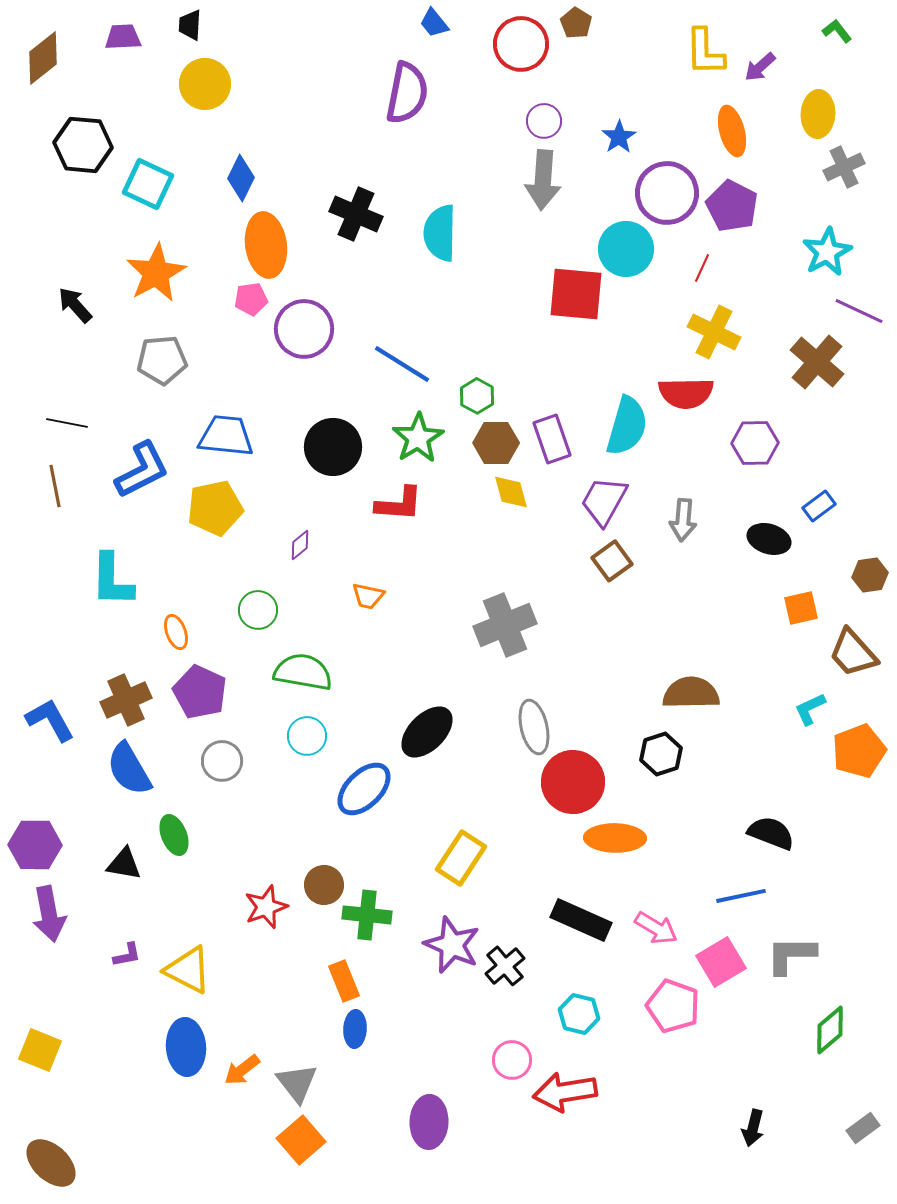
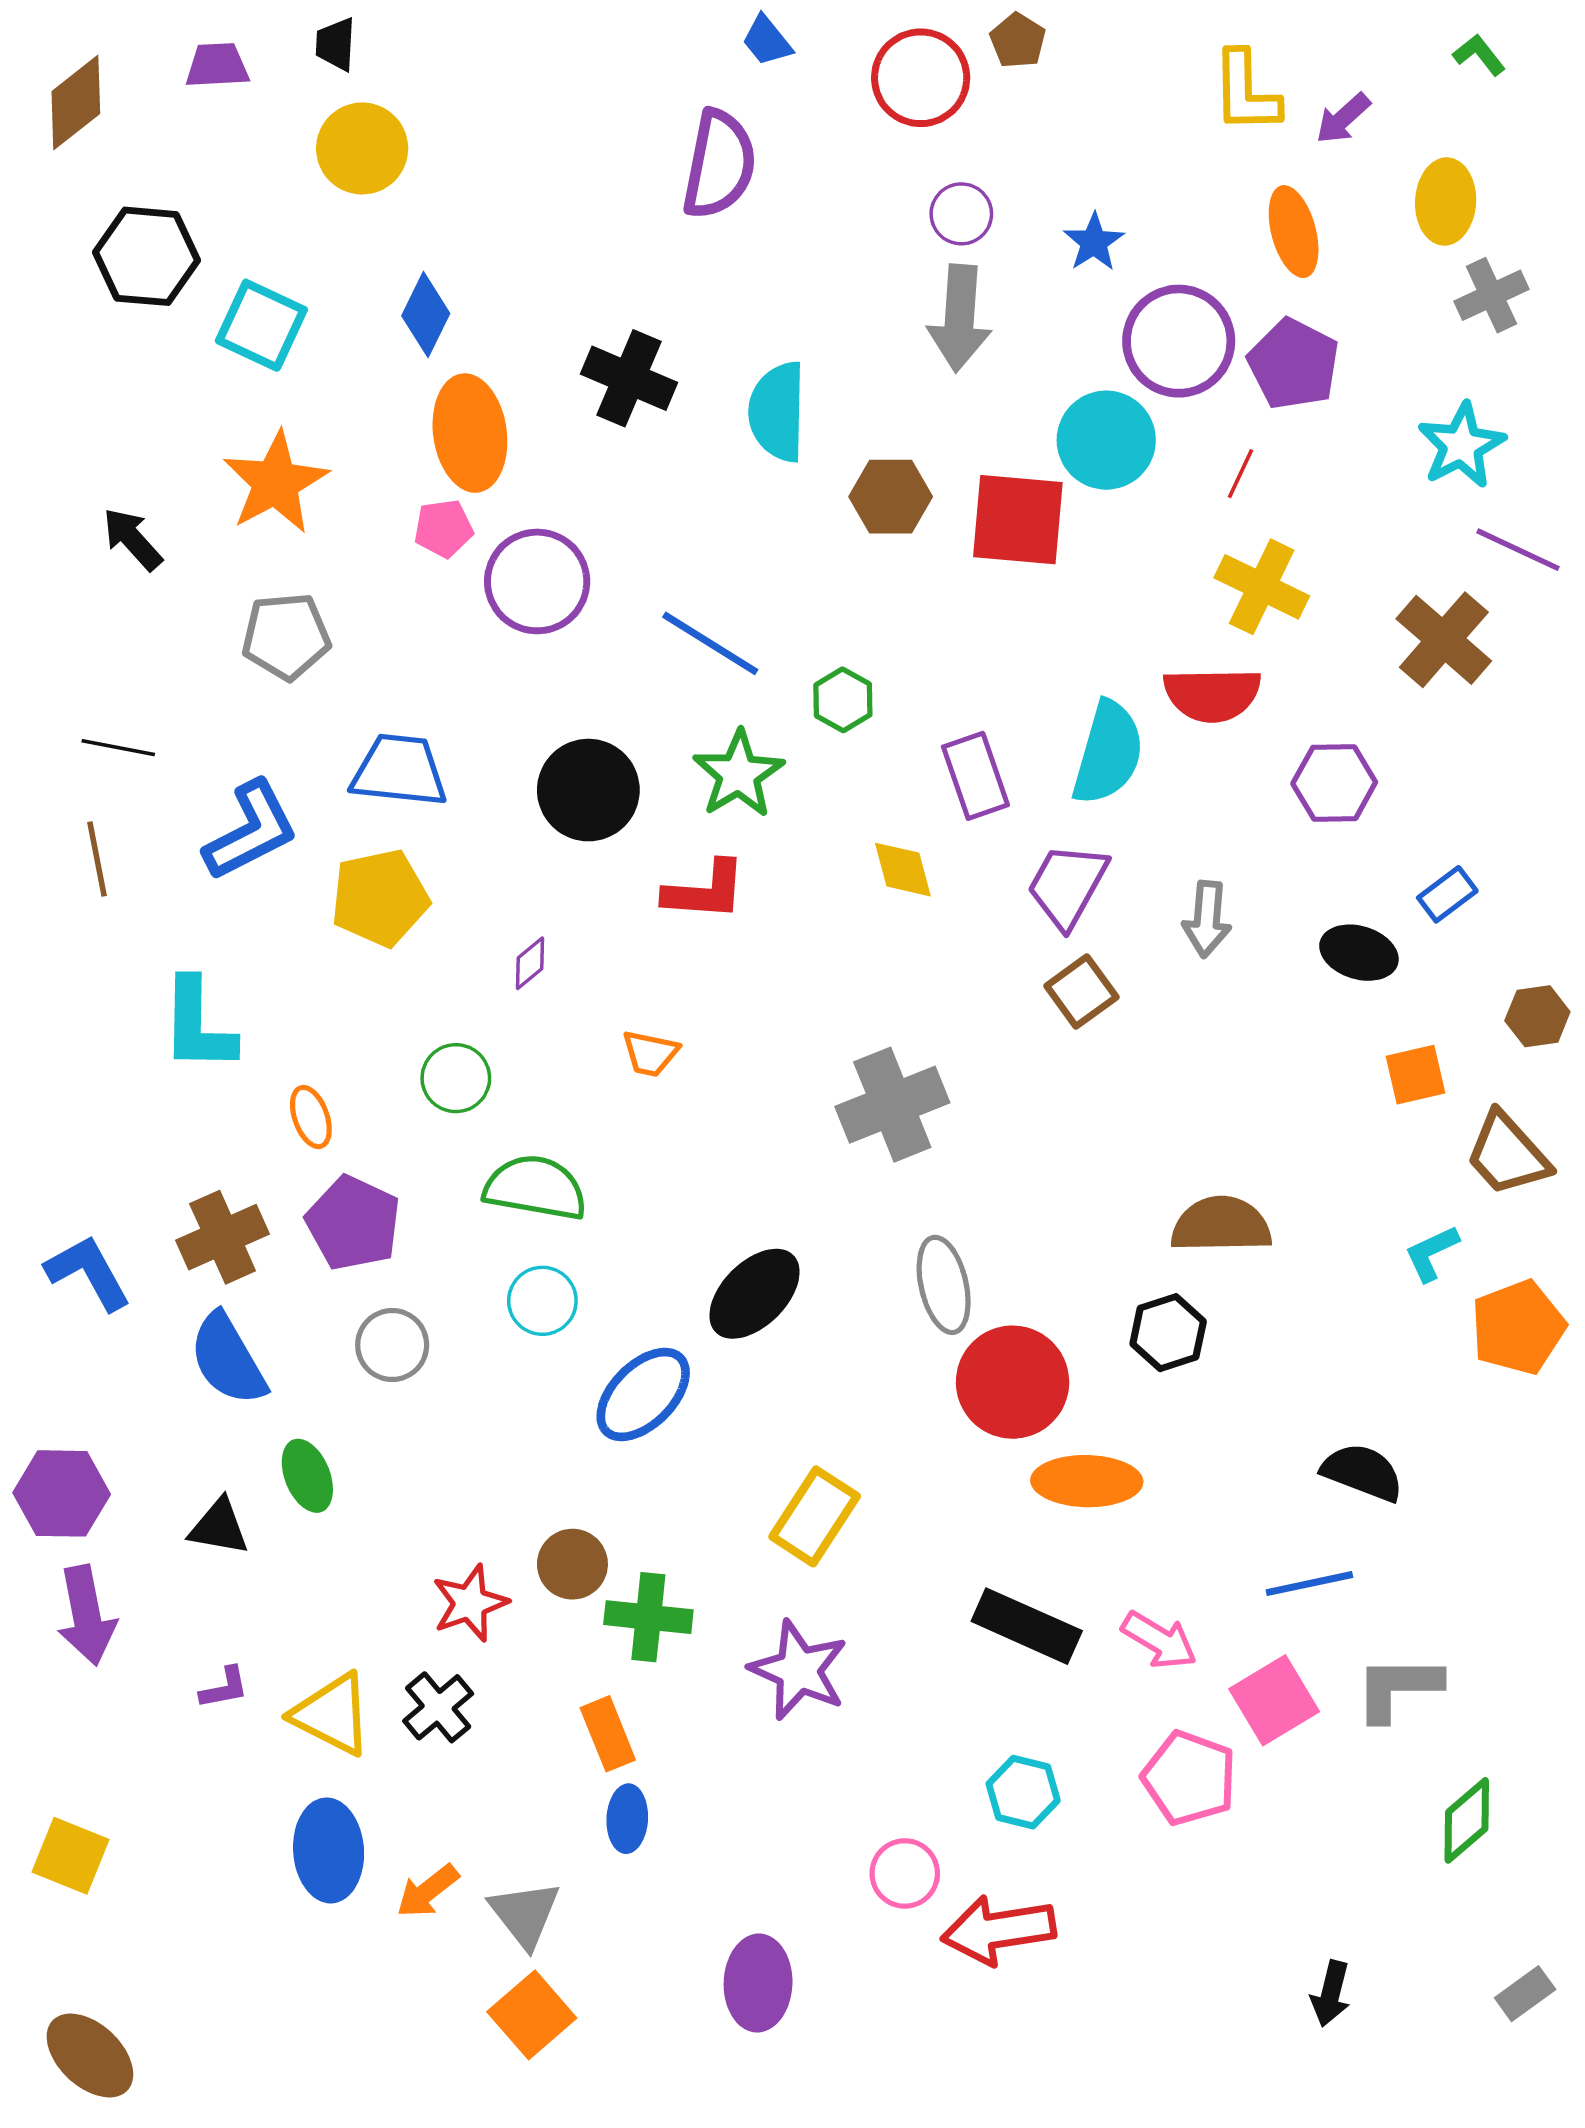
brown hexagon: (496, 443) -> (891, 497), moved
black cross: (505, 966) -> (438, 1707), moved

